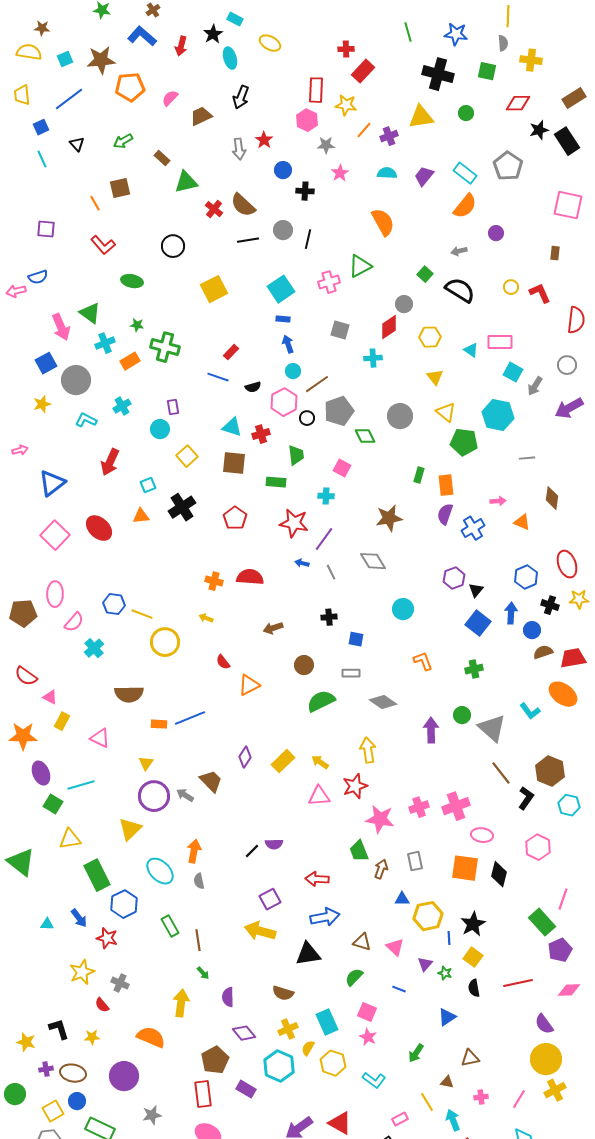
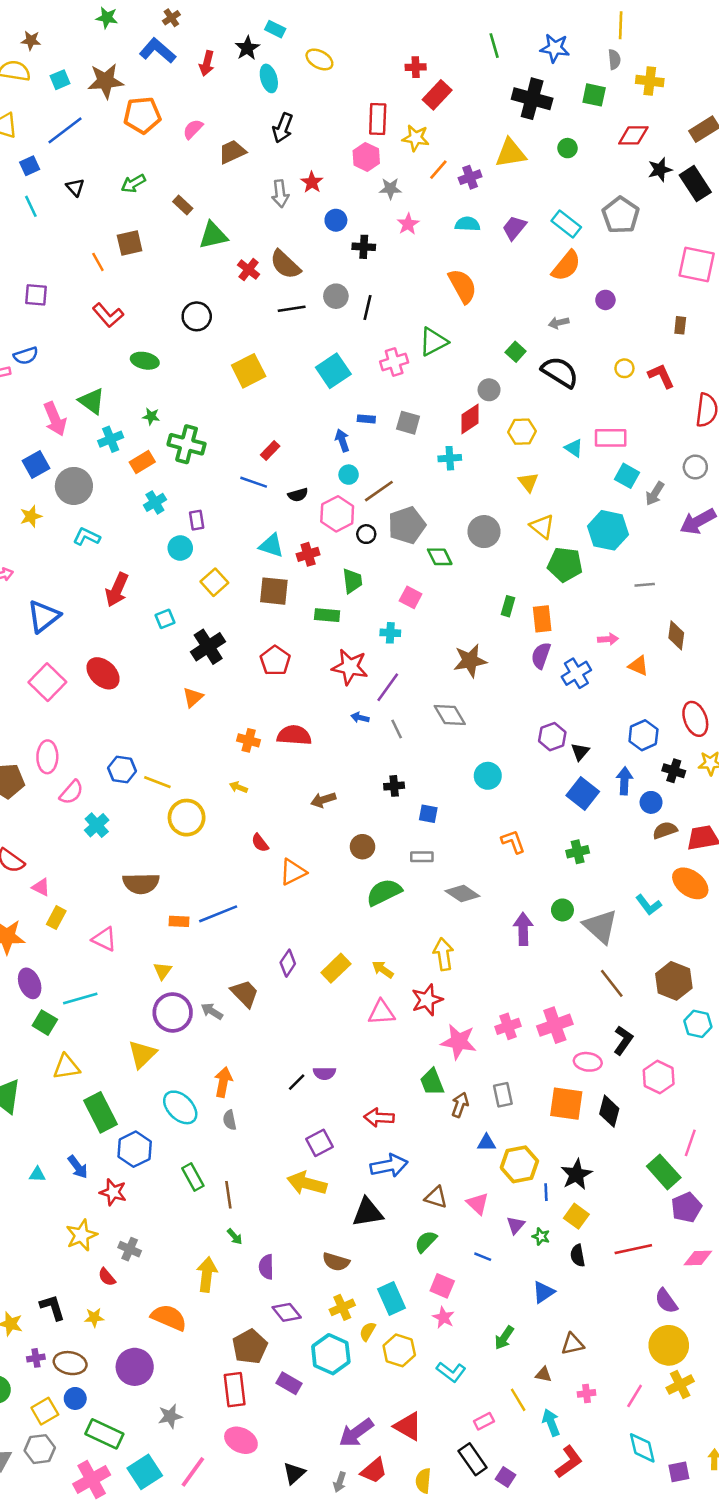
blue rectangle: (283, 319) -> (366, 419), moved
cyan cross: (122, 406) -> (155, 502), moved
orange triangle: (141, 516) -> (193, 697), moved, turned -36
black L-shape: (526, 798) -> (623, 1040), moved

